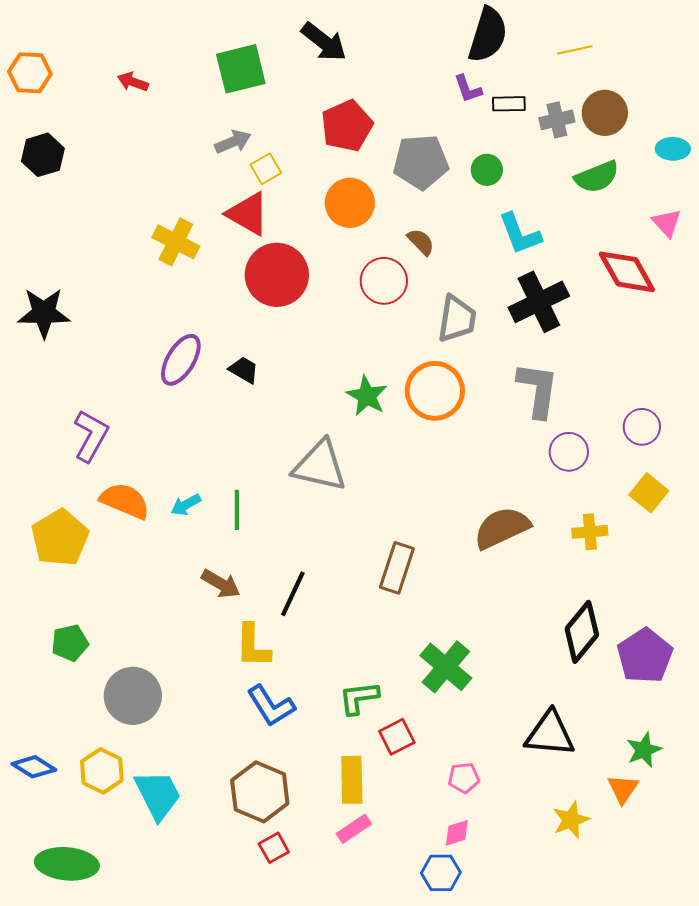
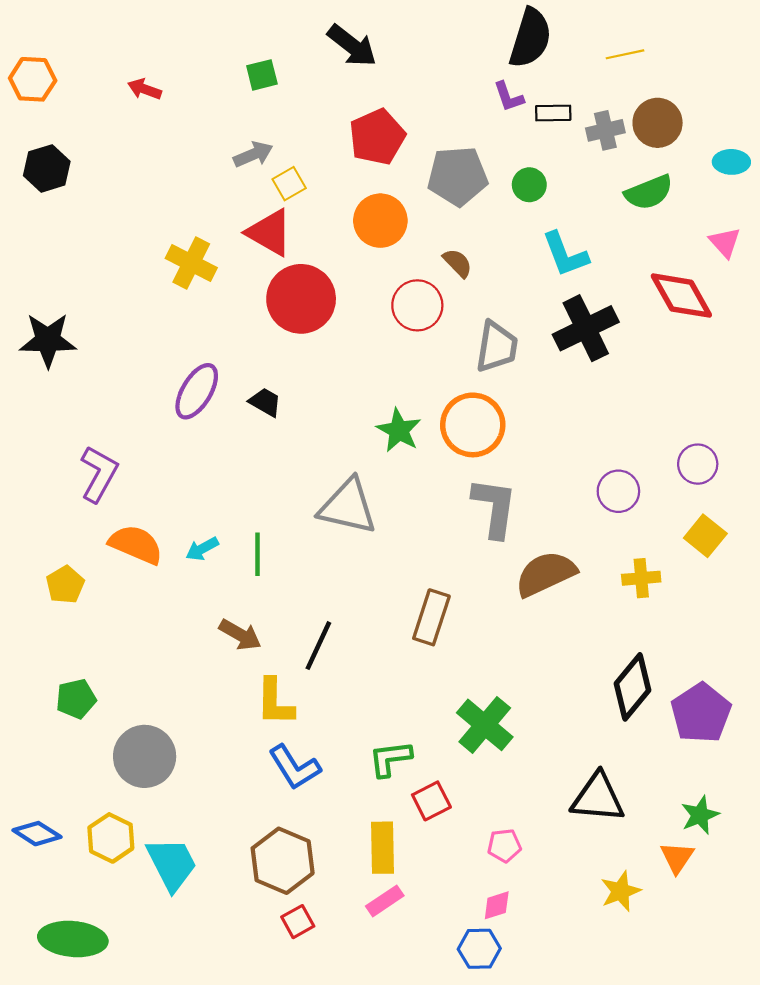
green square: (241, 69) -> (262, 75), size x0.6
gray L-shape: (538, 390) -> (494, 508), moved
yellow pentagon: (60, 538) -> (65, 585), size x0.6

